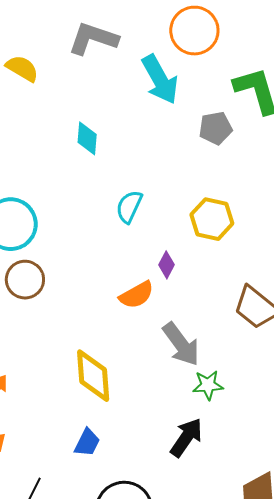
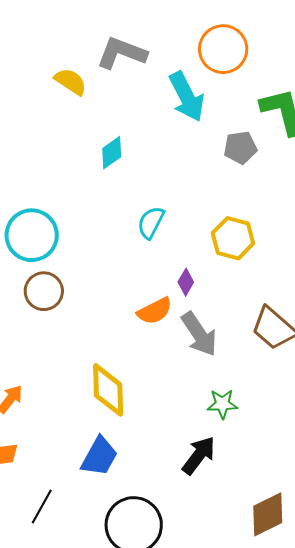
yellow semicircle: (22, 68) -> (70, 82), moved
cyan diamond: (87, 138) -> (112, 153), turned 48
gray arrow: (181, 344) -> (199, 334), moved
blue trapezoid: (87, 443) -> (99, 456), size x1.4

